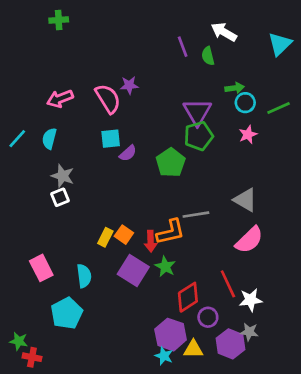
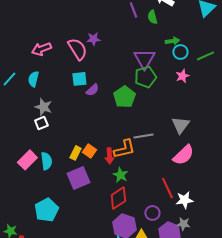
gray triangle: (245, 200) -> (180, 125), turned 36
pink rectangle: (41, 268) -> (27, 160), moved, turned 72
purple square: (133, 271) -> (78, 178), moved, turned 35
cyan semicircle: (84, 276) -> (46, 161), moved
red diamond: (188, 297) -> (118, 198), moved

